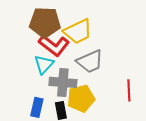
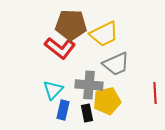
red L-shape: (54, 45) -> (60, 48), moved
cyan triangle: (44, 64) -> (53, 90), moved

